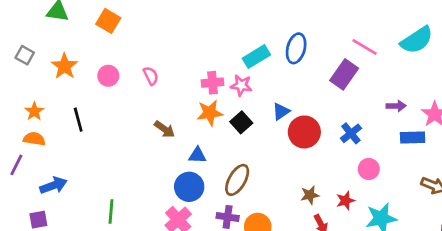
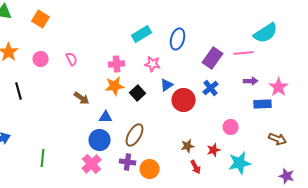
pink line: (365, 47) -> (244, 53), moved, turned -36
cyan rectangle: (256, 57) -> (142, 34), moved
pink star: (241, 85) -> (153, 64), moved
blue cross: (351, 133) -> (211, 88), moved

